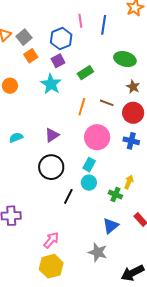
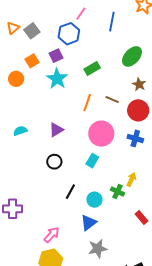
pink line: (80, 21) -> (81, 14), moved, turned 40
orange square: (31, 56) -> (32, 61), moved
green ellipse: (125, 59) -> (132, 56), turned -65
purple square: (58, 61) -> (56, 56), moved
black circle: (51, 167) -> (54, 162), size x0.6
cyan circle: (89, 183) -> (94, 200), moved
blue triangle: (111, 226) -> (89, 223), moved
gray star: (98, 252) -> (98, 249), turned -30

